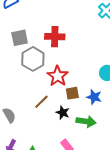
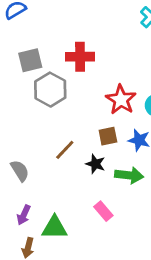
red star: (58, 76) -> (121, 100), moved

